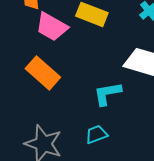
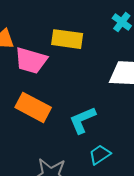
cyan L-shape: (107, 94) -> (83, 120), moved

